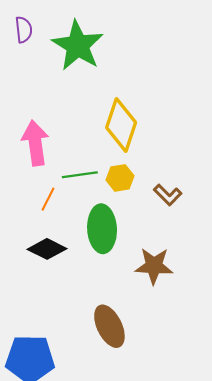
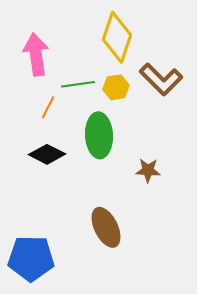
brown L-shape: (168, 195) -> (161, 79), moved, size x1.6
brown star: (154, 266) -> (148, 170), size x0.7

